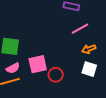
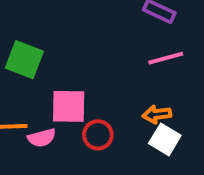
orange arrow: (89, 49) -> (157, 114), moved
pink semicircle: (13, 68) -> (42, 138), moved

